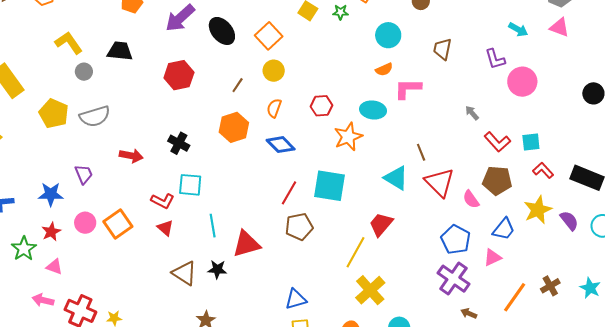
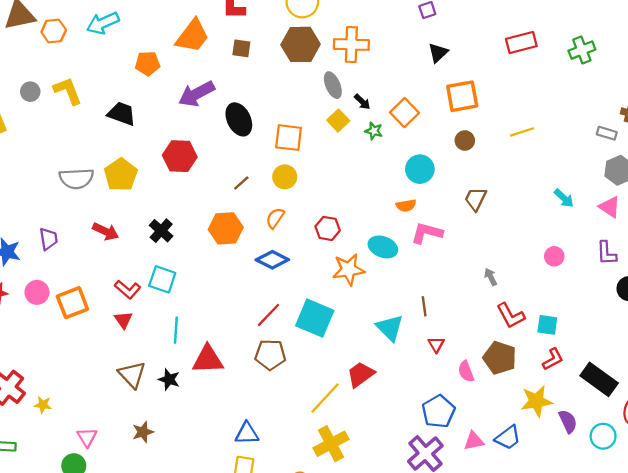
orange square: (269, 36) -> (289, 138), turned 36
purple L-shape: (495, 59) -> (607, 253), moved
gray circle: (84, 72) -> (30, 92), moved
pink circle: (522, 82) -> (554, 256), size x0.6
yellow pentagon: (54, 113) -> (121, 175), moved
blue diamond: (281, 145) -> (272, 260), turned -32
red L-shape: (543, 170) -> (553, 359), turned 90
red triangle: (440, 183) -> (436, 344), size x0.5
blue trapezoid: (504, 229) -> (508, 438), moved

